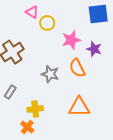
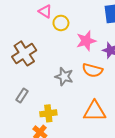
orange semicircle: (77, 68) -> (92, 70), turned -48

